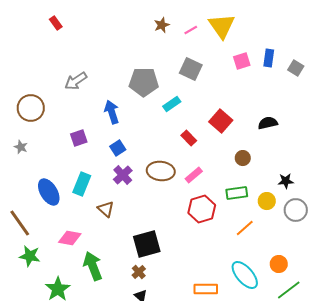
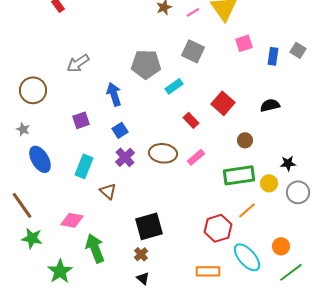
blue rectangle: (269, 58) -> (273, 56), moved
blue ellipse: (49, 192) -> (40, 159), moved
green rectangle: (237, 193) -> (239, 175), size x1.4
red hexagon: (202, 209) -> (218, 228), moved

